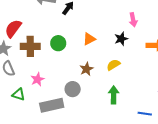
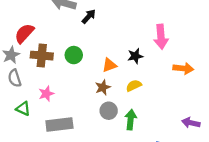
pink arrow: (133, 20) -> (161, 37), size x1.5
orange triangle: (89, 39) -> (109, 65), moved
black star: (121, 39) -> (135, 56), moved
gray circle: (73, 89) -> (109, 111), moved

